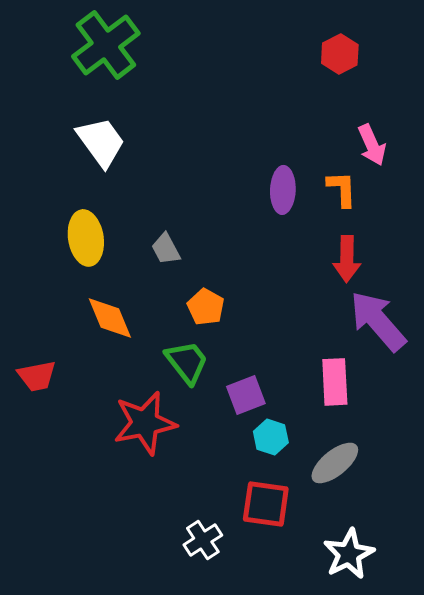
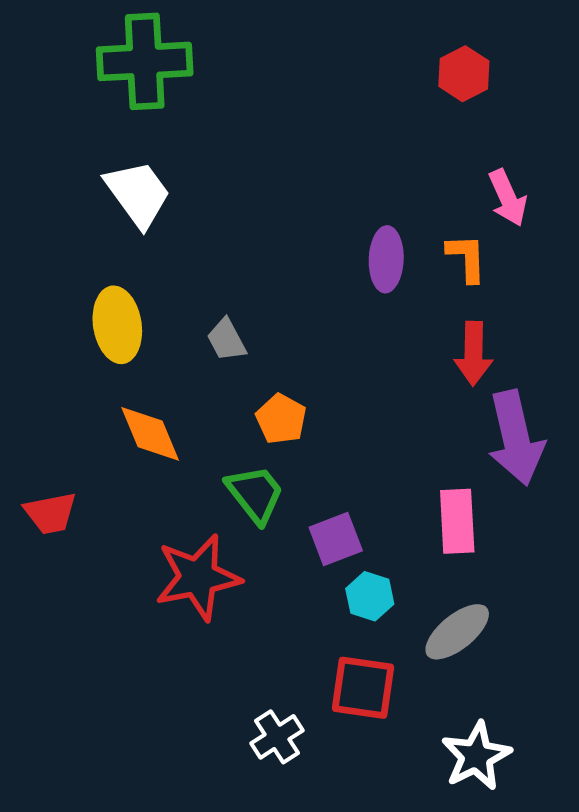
green cross: (106, 45) -> (145, 61), turned 34
purple arrow: (378, 321) -> (516, 438), turned -152

